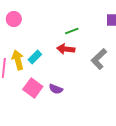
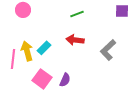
green line: (72, 31) -> (77, 14), moved
purple semicircle: (56, 89) -> (65, 80), turned -88

